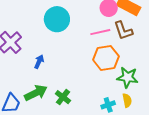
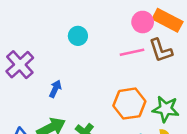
cyan circle: (57, 19) -> (78, 36), size x0.6
orange hexagon: (106, 58) -> (129, 104), moved

